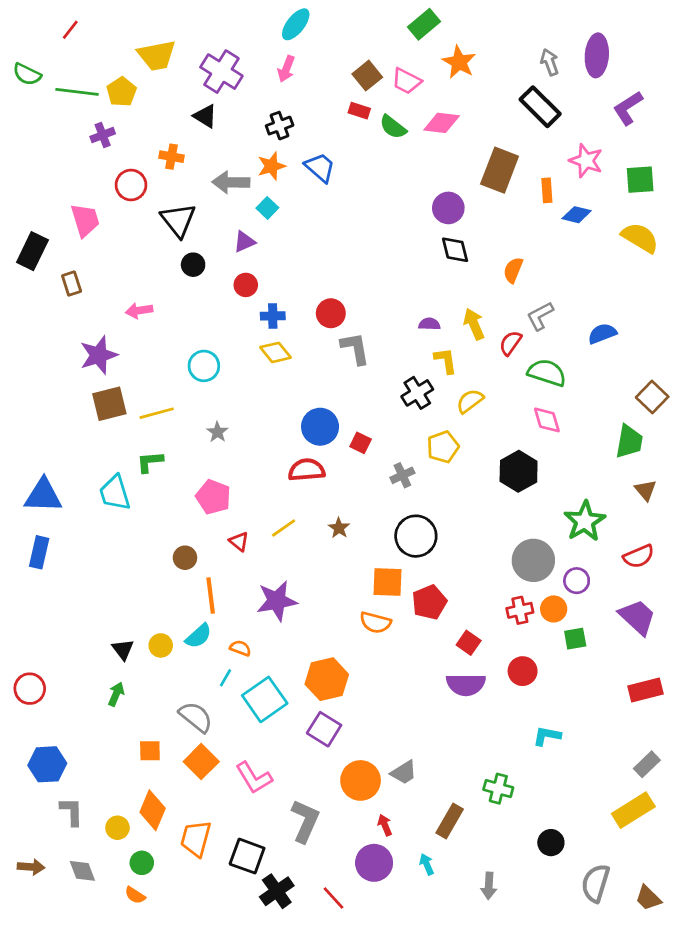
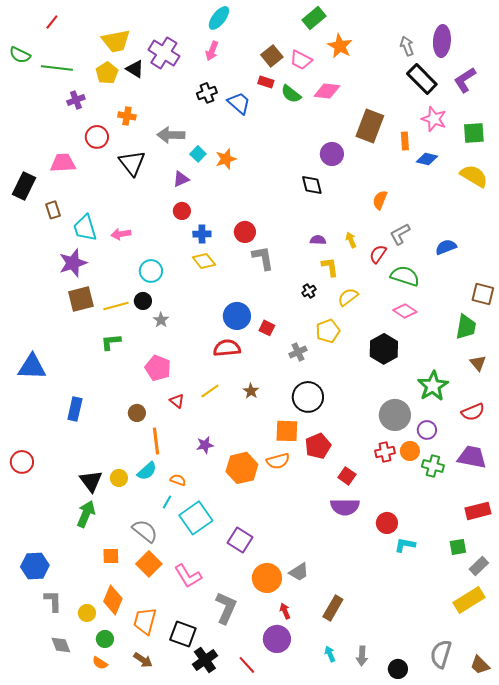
yellow pentagon: (122, 92) -> (107, 73), moved
black rectangle: (540, 107) -> (422, 79), moved
black triangle: (205, 116) -> (135, 69), moved
orange star: (271, 166) -> (226, 159), moved
blue trapezoid: (320, 167) -> (239, 103), moved
pink trapezoid: (85, 220) -> (63, 163), turned -76
black diamond: (455, 250) -> (312, 185), moved
black circle: (193, 265) -> (143, 301), moved
pink arrow: (139, 311) -> (121, 234), moved
yellow arrow: (474, 324) -> (351, 240), size x0.7
black cross: (417, 393) -> (309, 291), size x0.6
brown square: (652, 397) -> (483, 294), turned -30
pink diamond: (547, 420) -> (405, 311), turned -40
cyan trapezoid: (115, 493) -> (85, 228), moved
blue rectangle: (39, 552) -> (75, 409), moved
purple star: (277, 601) -> (205, 445), size x0.6
purple trapezoid: (637, 617) -> (472, 457), turned -32
orange semicircle: (375, 622) -> (278, 461), turned -30
green square: (575, 639) -> (458, 547), moved
black triangle: (123, 649) -> (91, 481), size x1.4
red circle: (523, 671) -> (387, 523), moved
orange hexagon: (327, 679) -> (242, 468), moved
red circle: (30, 689) -> (22, 462), moved
green arrow: (116, 694) -> (86, 514), size x1.5
green cross: (498, 789) -> (433, 466), moved
black circle: (551, 843) -> (398, 669), moved
cyan arrow: (427, 864) -> (330, 654), moved
brown arrow: (31, 867) -> (143, 660), moved, turned 30

